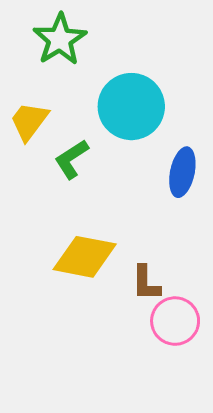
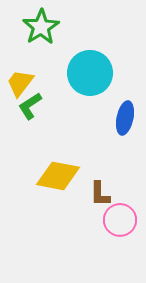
green L-shape: (71, 159) -> (30, 106), moved

